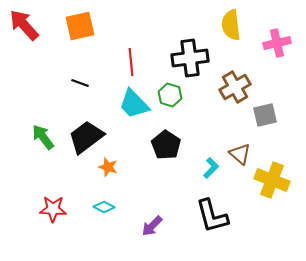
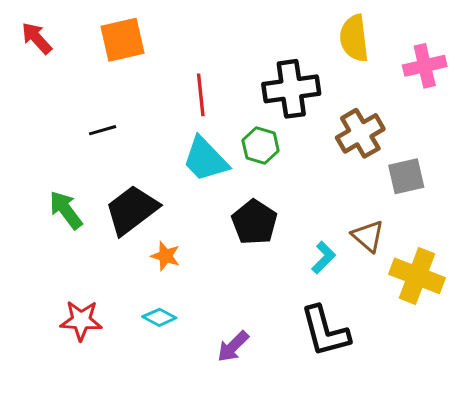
red arrow: (24, 25) -> (37, 38), size x0.7
black line: (80, 83) -> (103, 130), moved, turned -36

